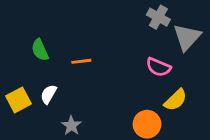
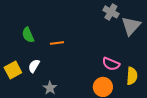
pink semicircle: (158, 67) -> (111, 64), moved
yellow semicircle: (176, 100) -> (132, 76), moved, turned -42

